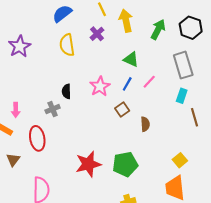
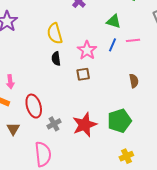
yellow semicircle: (67, 45) -> (55, 33), moved
pink line: (149, 82) -> (133, 40), turned 48
gray cross: (53, 109) -> (54, 124), moved
brown square: (122, 109) -> (83, 74), moved, turned 32

